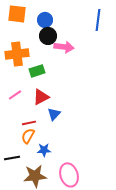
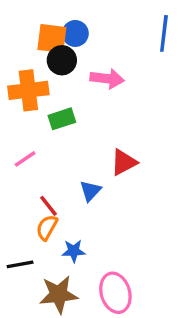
orange square: (17, 14) -> (52, 38), moved
black circle: (48, 36) -> (62, 60), moved
red triangle: (41, 97) -> (124, 162), moved
red line: (29, 123) -> (48, 206), turned 64

